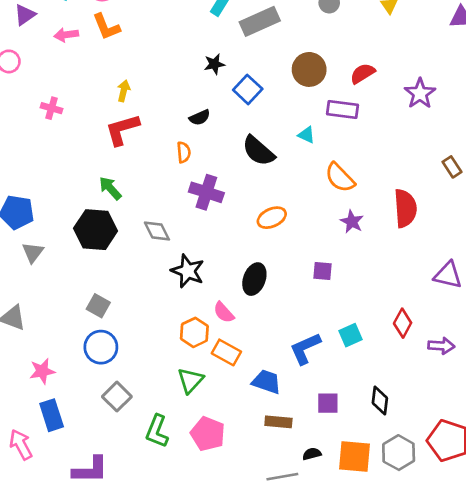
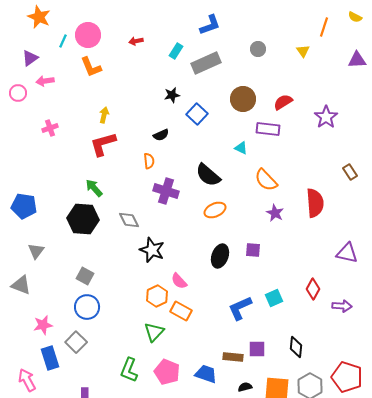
pink arrow: (66, 35) -> (45, 81), moved
pink cross: (52, 108) -> (50, 128), turned -35
black semicircle: (258, 151) -> (208, 175), moved
gray triangle: (33, 252) -> (36, 251), moved
black ellipse: (254, 279) -> (220, 256), moved
blue trapezoid: (266, 382) -> (206, 374), moved
gray square: (117, 397) -> (76, 342), moved
brown rectangle: (278, 422) -> (233, 357), moved

